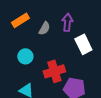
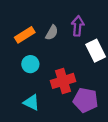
orange rectangle: (20, 20) -> (25, 35), moved

